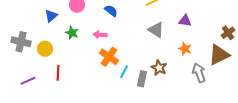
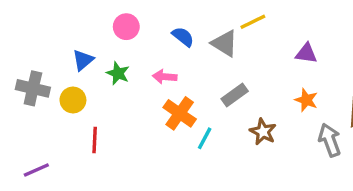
blue triangle: (51, 16) -> (83, 60), moved
gray triangle: (156, 30) -> (225, 43), moved
gray rectangle: (142, 79) -> (235, 95), moved, turned 42
purple line: (28, 81) -> (36, 170), moved

